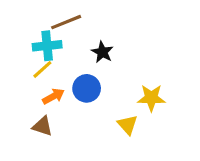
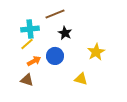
brown line: (66, 22) -> (55, 14), moved
yellow star: (151, 98) -> (96, 52), moved, turned -30
yellow triangle: (128, 125) -> (81, 79), turned -32

